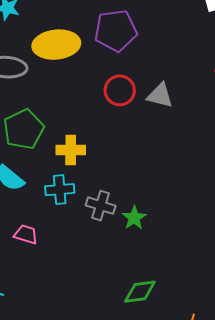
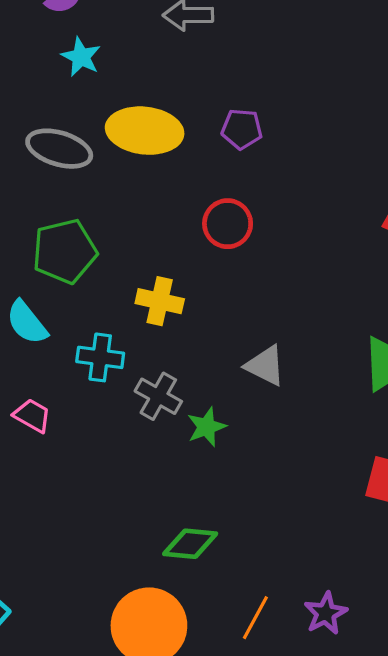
purple pentagon: (116, 31) -> (242, 129), size x0.6
gray triangle: (160, 95) -> (265, 366), moved
yellow cross: (71, 150) -> (160, 301), moved

